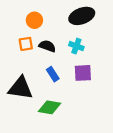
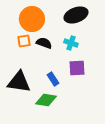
orange circle: (34, 20) -> (32, 19), size x1.6
blue rectangle: (53, 74) -> (53, 79), moved

